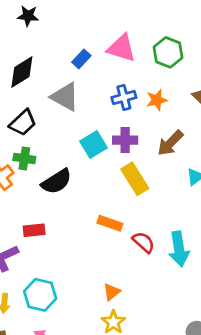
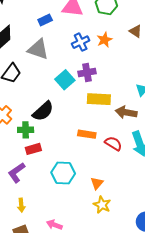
blue rectangle: (81, 59) -> (45, 20), turned 32
brown arrow: (170, 143) -> (126, 112), moved, turned 65
green cross: (24, 158) -> (26, 130), moved
yellow rectangle: (135, 179) -> (99, 99), turned -45
cyan hexagon: (40, 295) -> (63, 173), moved

